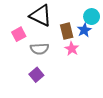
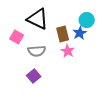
pink square: (19, 34) -> (17, 37), turned -32

